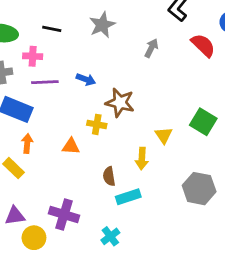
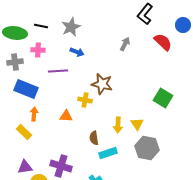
gray star: (102, 25) -> (71, 27), moved
black line: (52, 29) -> (41, 26), moved
blue arrow: (86, 79) -> (77, 52), moved
purple line: (45, 82) -> (58, 71), moved
yellow triangle: (164, 135) -> (137, 124), moved
gray hexagon: (199, 189) -> (147, 148), moved

